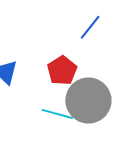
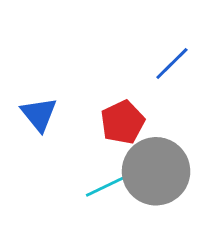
cyan line: (57, 114) -> (108, 185), turned -48

